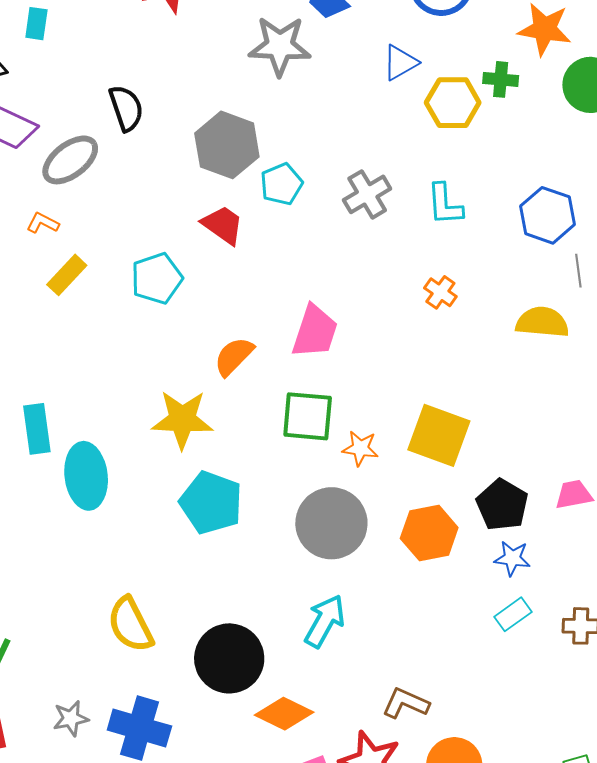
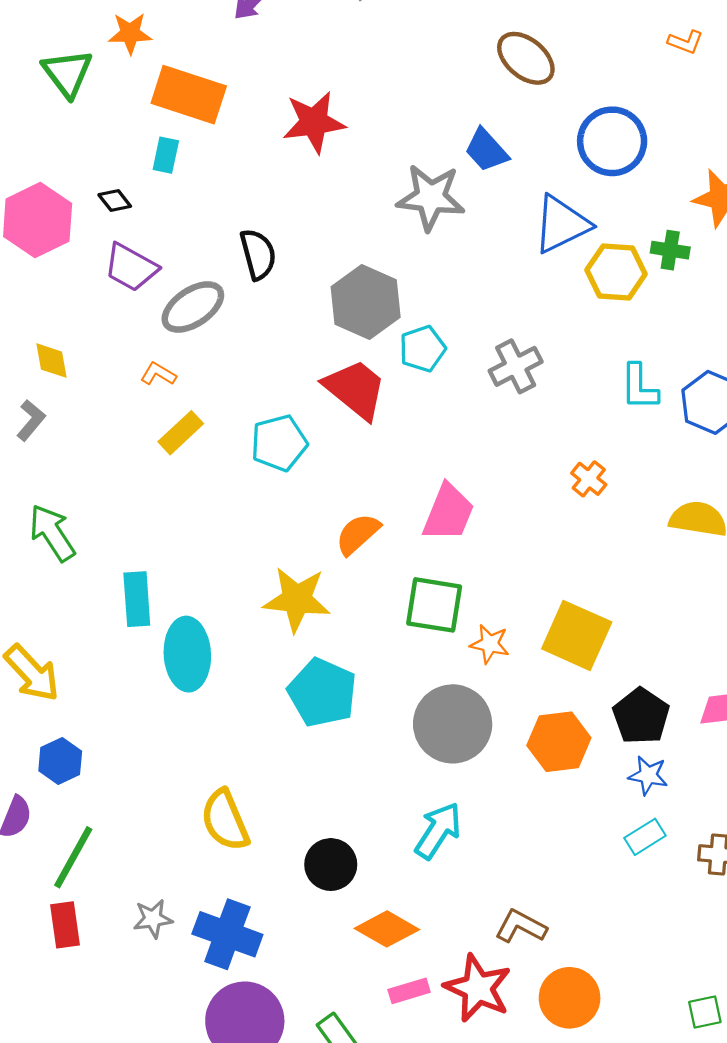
blue triangle: (400, 63) -> (561, 224), size x1.5
cyan L-shape: (445, 204) -> (639, 387), moved
red trapezoid: (223, 225) -> (355, 389), size x1.4
black circle: (229, 658) -> (331, 865), size x0.7

